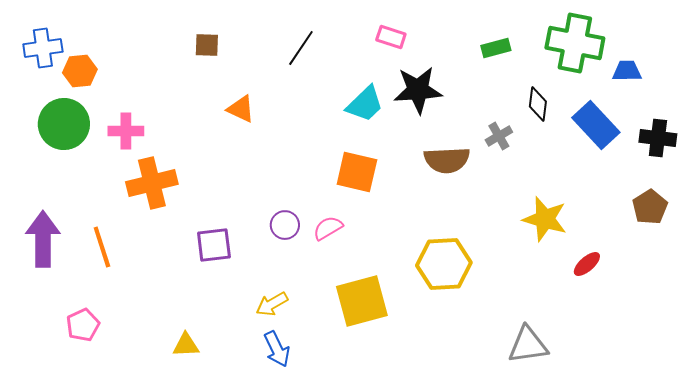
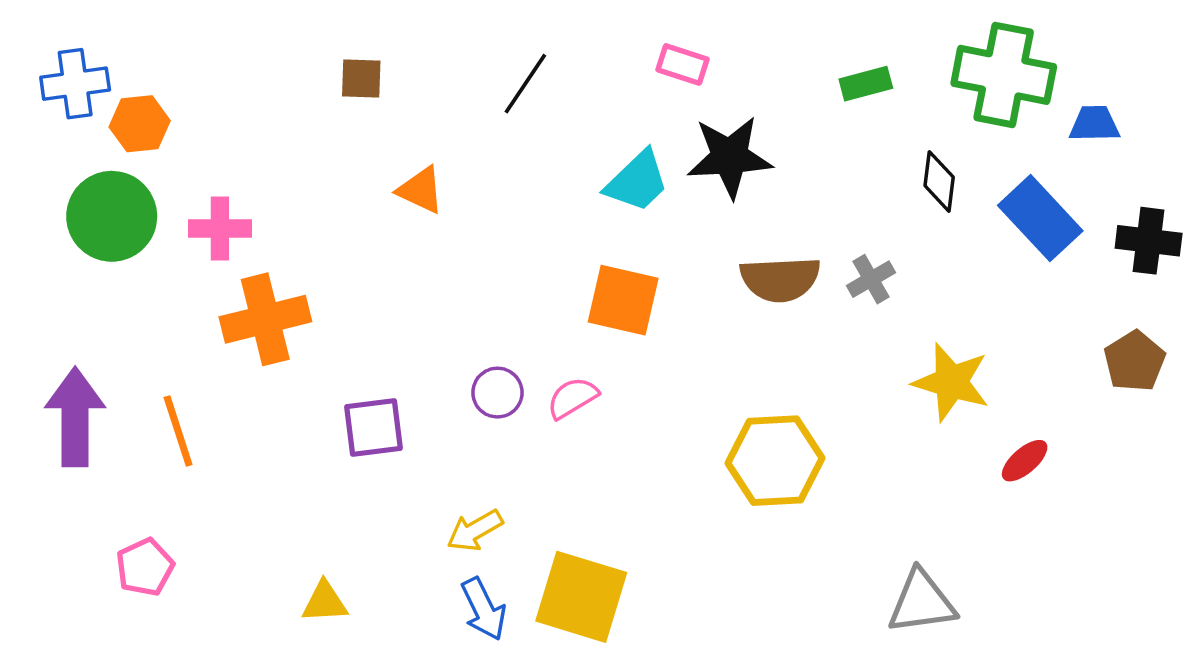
gray cross: (499, 136) -> (871, 279), moved
yellow square: (362, 301) -> (581, 597), moved, turned 32

